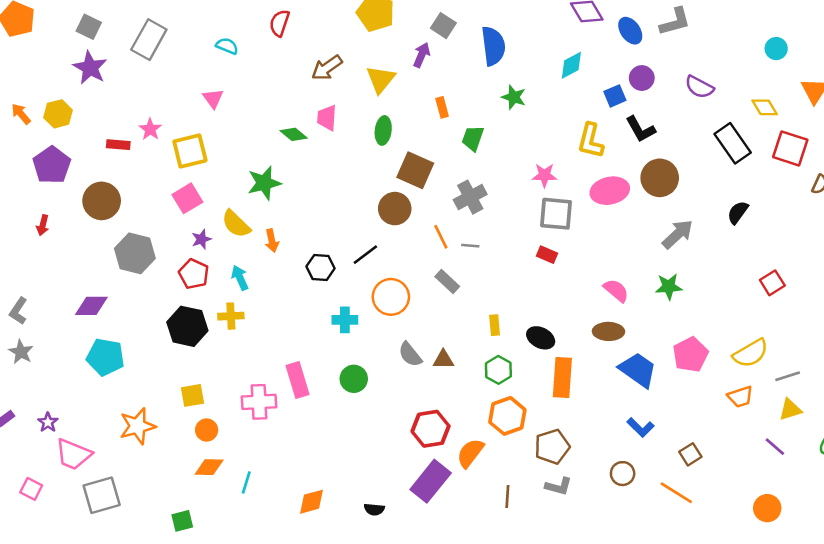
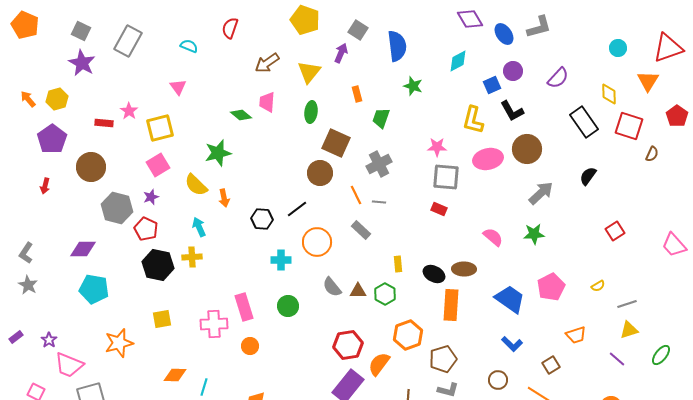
purple semicircle: (699, 87) -> (558, 78), turned -75
yellow diamond: (765, 107) -> (609, 94), turned 30
purple star: (201, 239) -> (151, 197), moved
red pentagon: (194, 274) -> (146, 229), moved
brown ellipse: (608, 331) -> (464, 269), moved
yellow semicircle: (751, 353) -> (598, 286), size x0.5
green hexagon: (498, 370) -> (385, 294), moved
orange trapezoid: (740, 397) -> (576, 335), moved
orange circle: (207, 430) -> (250, 346), moved

